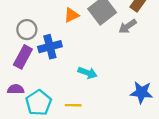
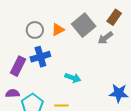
gray circle: (27, 30) -> (35, 30), moved

